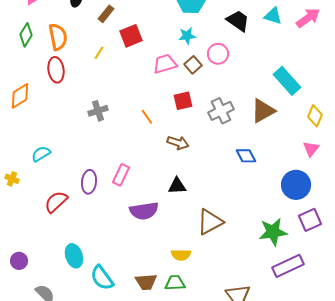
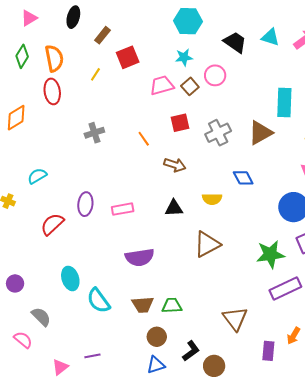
cyan rectangle: (287, 81) -> (284, 103), turned 44
pink rectangle: (121, 175) -> (123, 209), moved, turned 55
purple semicircle: (144, 211) -> (140, 257), moved
yellow semicircle: (181, 255) -> (212, 199), moved

